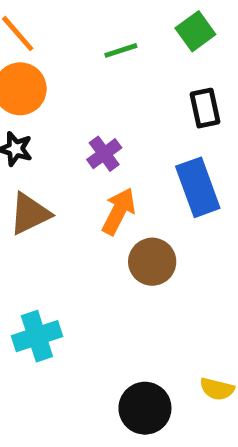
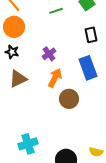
cyan cross: (37, 336) -> (28, 144), moved

